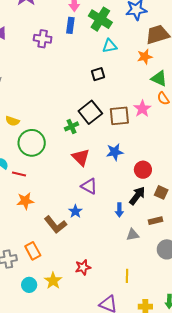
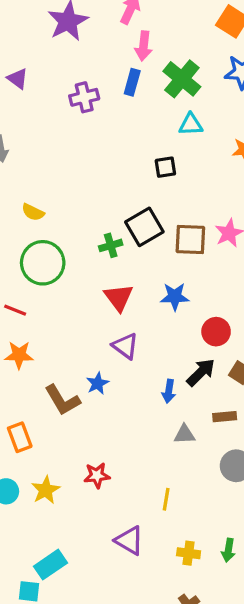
purple cross: (43, 39) -> (84, 97), turned -30
yellow semicircle: (12, 121) -> (33, 212), moved

